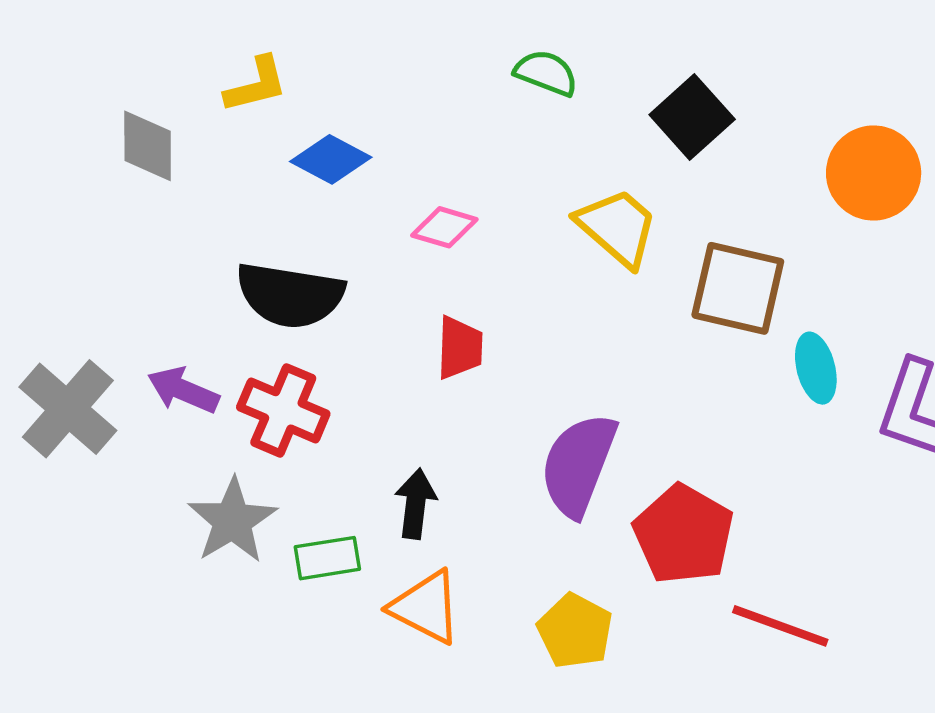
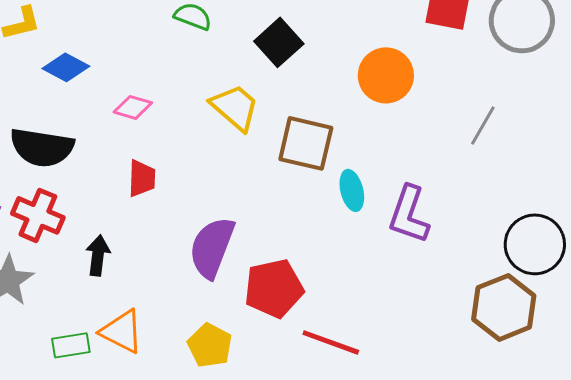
black arrow: (416, 504) -> (98, 255), moved
red pentagon: (684, 534) -> (274, 288), turned 30
green rectangle: (327, 558) -> (71, 345), moved

